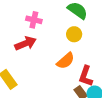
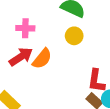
orange semicircle: (66, 61) -> (42, 59), moved

